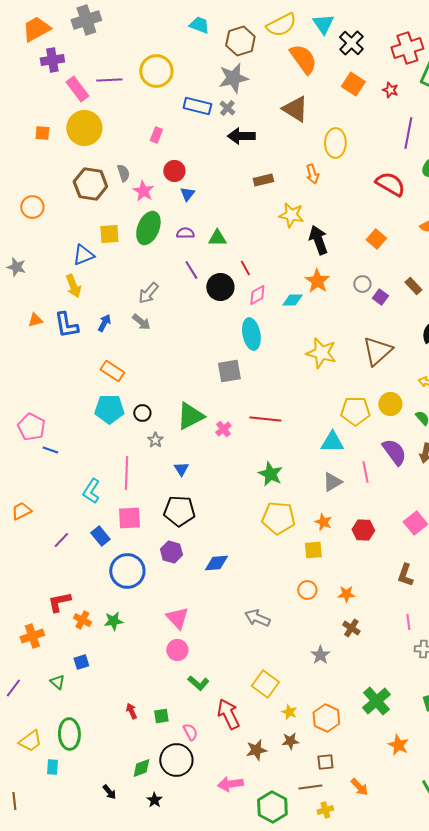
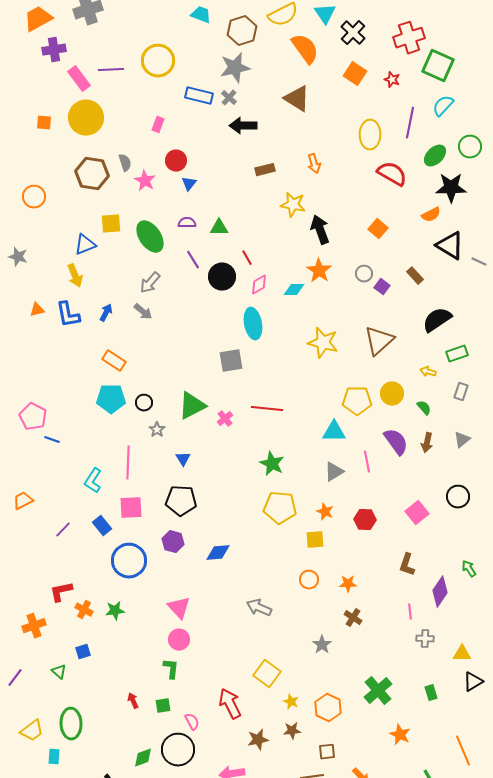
yellow ellipse: (335, 143) -> (370, 135), moved
green ellipse: (148, 228) -> (150, 237), moved, turned -56
green L-shape: (198, 683) -> (171, 669), moved, turned -125

